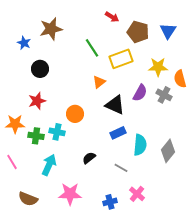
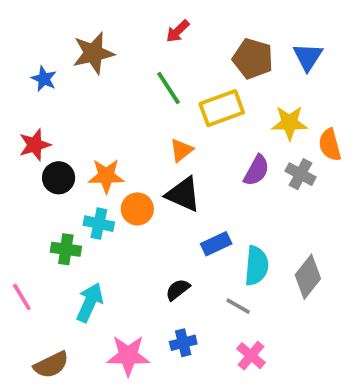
red arrow: (112, 17) -> (178, 31), moved, turned 104
black circle: (40, 69) -> (59, 178), moved
red star: (37, 101) -> (35, 145), moved
black triangle: (115, 105) -> (183, 194), moved
orange star: (15, 124) -> (106, 176), moved
cyan cross: (57, 132) -> (99, 224), moved
black semicircle: (89, 158) -> (178, 290), moved
gray line: (121, 168) -> (238, 306), moved
brown semicircle: (28, 199) -> (51, 365), turned -48
blue cross: (110, 202) -> (183, 343), moved

